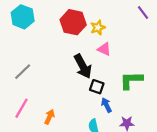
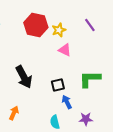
purple line: (143, 13) -> (90, 25), moved
black arrow: (83, 66) -> (24, 77), moved
black square: (97, 87) -> (58, 85), turned -32

